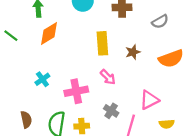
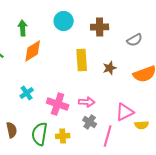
pink arrow: (108, 77) -> (87, 102), moved, turned -42
pink cross: (76, 91) -> (58, 104), turned 30
yellow semicircle: (167, 124) -> (142, 125), moved

